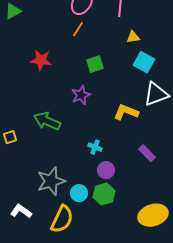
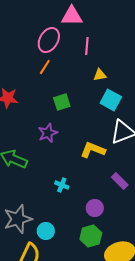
purple rectangle: (147, 153) -> (120, 181), moved
purple circle: (106, 170) -> (95, 208), moved
green hexagon: (104, 194) -> (91, 236), moved

